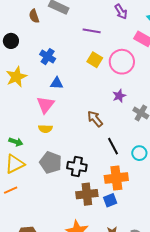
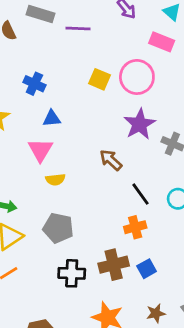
purple line: (92, 31) -> (78, 28), moved
purple star: (119, 96) -> (140, 124), size x1.6
yellow semicircle: (45, 129) -> (55, 180), moved
black cross: (77, 167) -> (72, 273), moved
orange cross: (116, 178) -> (135, 227), moved, size x0.7

